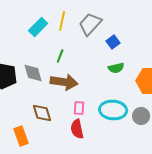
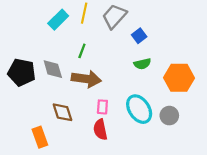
cyan ellipse: (113, 110) -> (139, 109), turned 52

